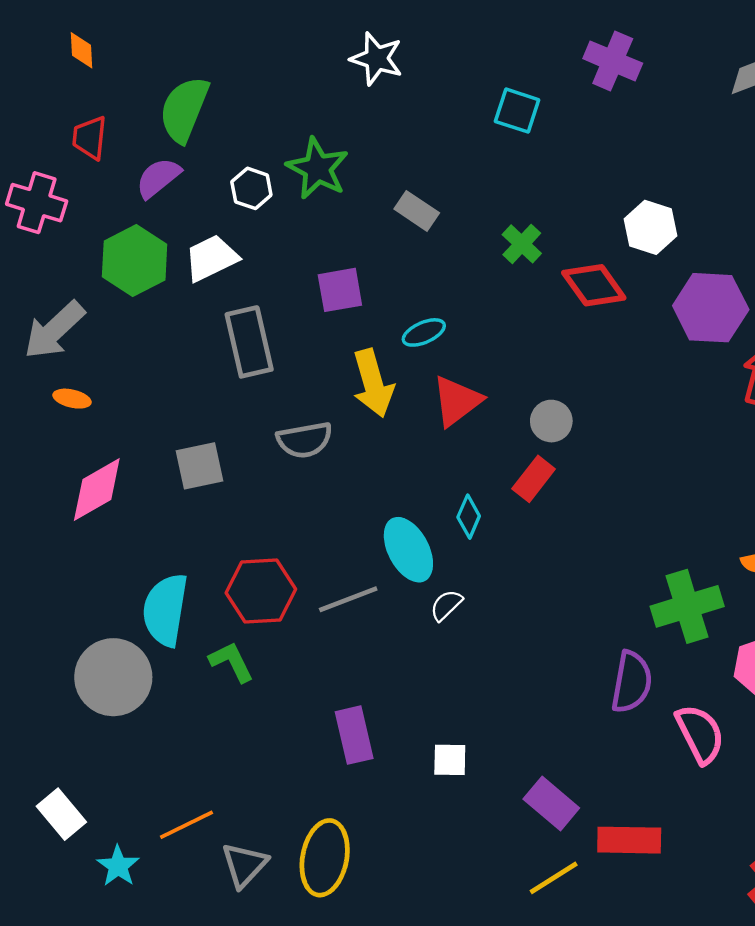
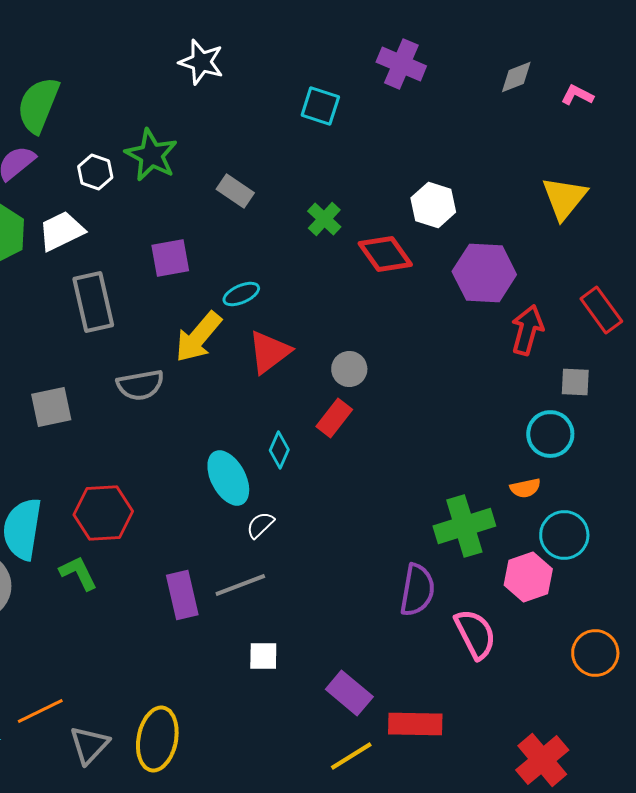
yellow arrow: (373, 383) -> (198, 337), turned 56
gray line: (348, 599) -> (240, 585), moved
purple rectangle: (354, 735) -> (182, 595), moved

